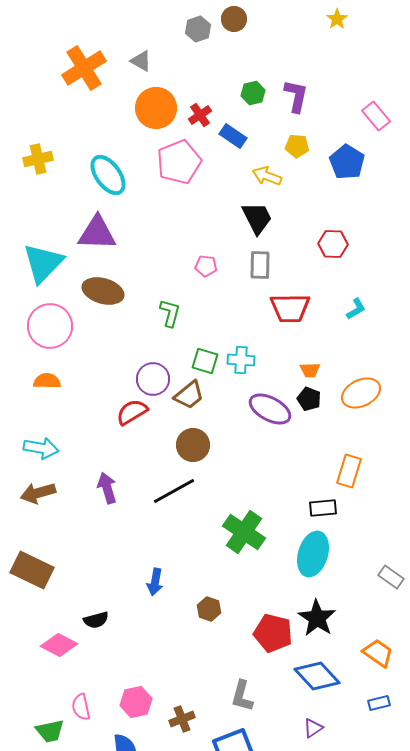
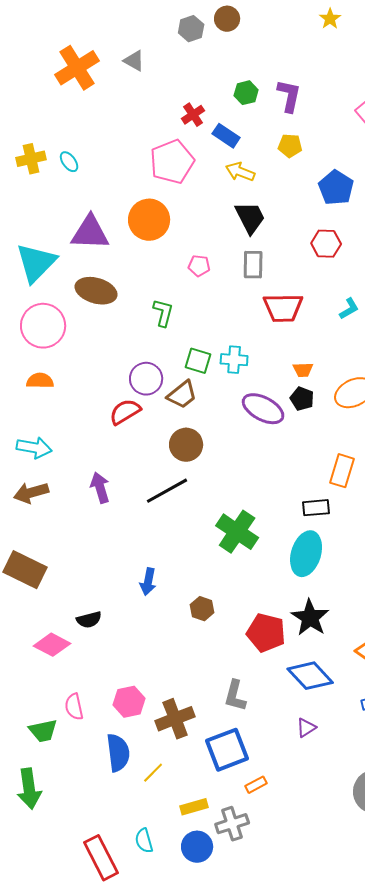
orange circle: (156, 108) -> (149, 220), moved
blue pentagon: (347, 162) -> (336, 188), moved
cyan ellipse: (108, 175) -> (69, 162), moved, size x0.5
yellow arrow: (267, 176) -> (240, 172), moved
brown cross: (182, 719) -> (175, 719), size x1.5

